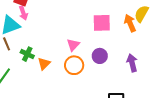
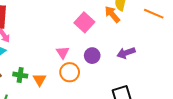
pink square: (102, 23) -> (84, 22), turned -30
purple arrow: (132, 63) -> (126, 53), turned -78

